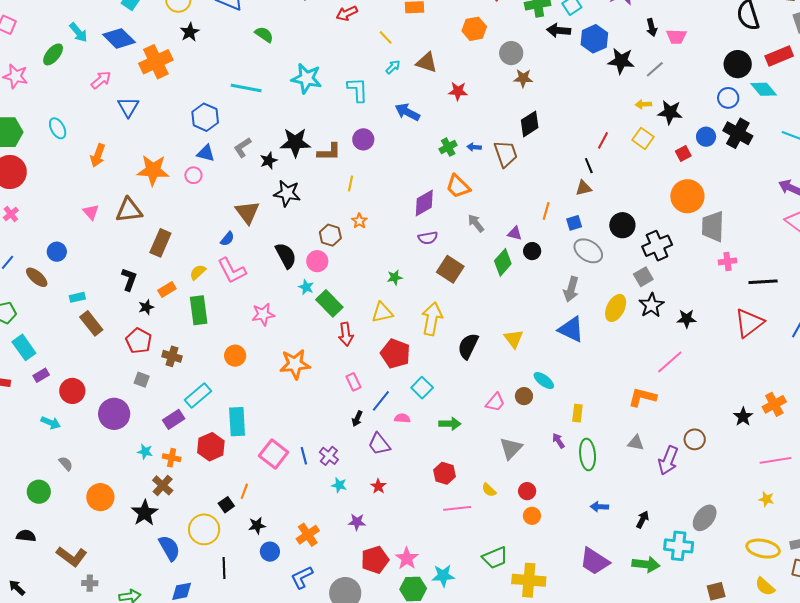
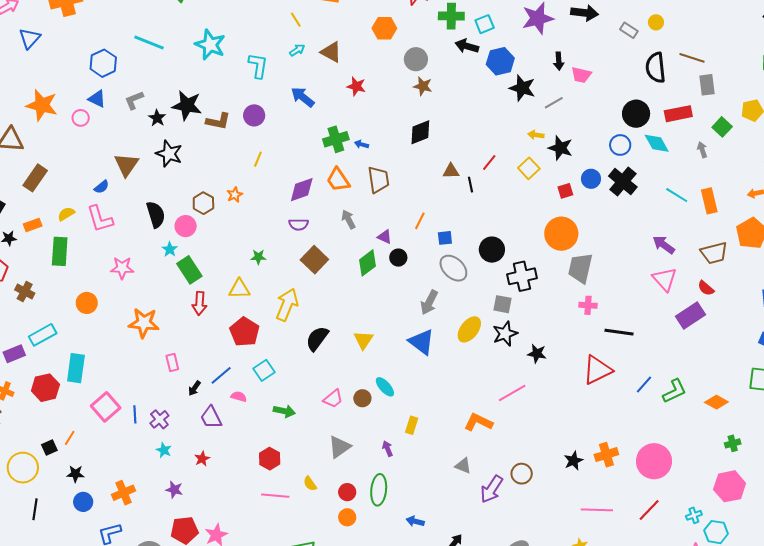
green cross: (448, 147) -> (336, 139), size x1.4
brown trapezoid: (506, 154) -> (378, 180), moved
black star: (269, 161) -> (157, 118), turned -30
yellow line: (351, 183) -> (258, 159), moved
brown triangle: (584, 188) -> (451, 171), moved
gray square: (643, 277) -> (503, 304), turned 30
pink rectangle: (353, 382) -> (172, 362), moved
green ellipse: (588, 454) -> (379, 490), moved

